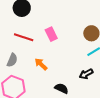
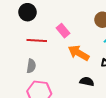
orange arrow: (41, 64) -> (79, 53), moved, size x1.5

